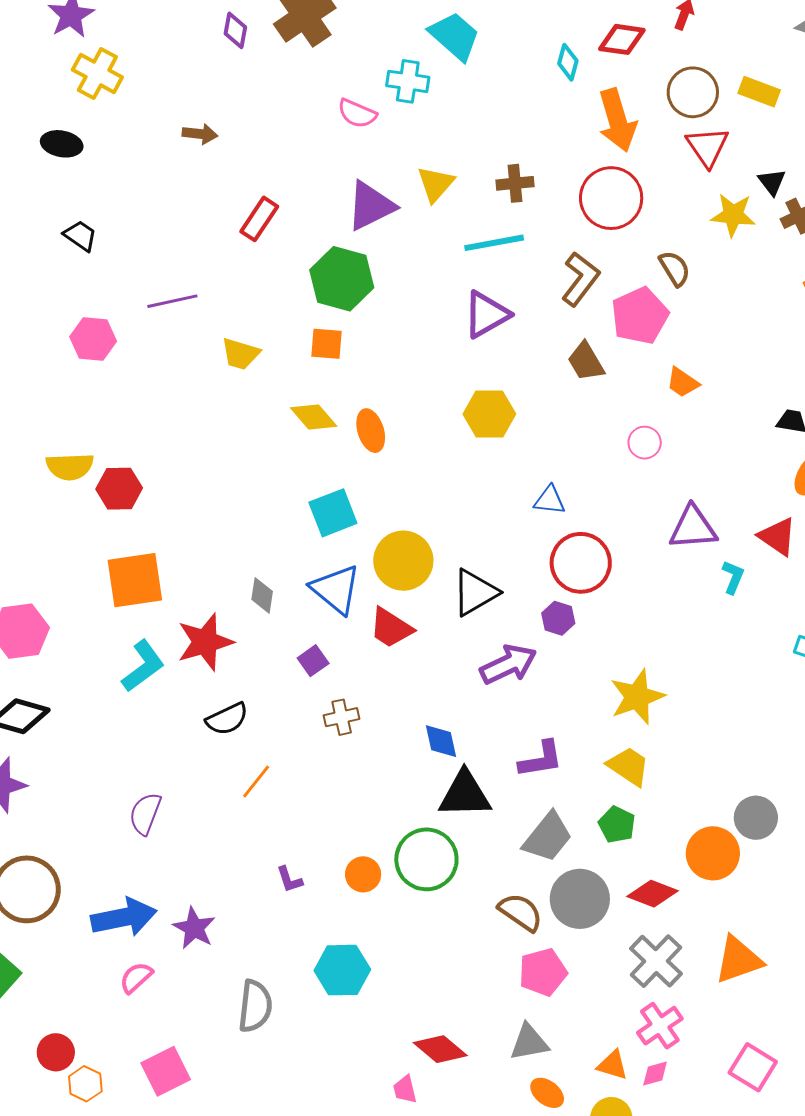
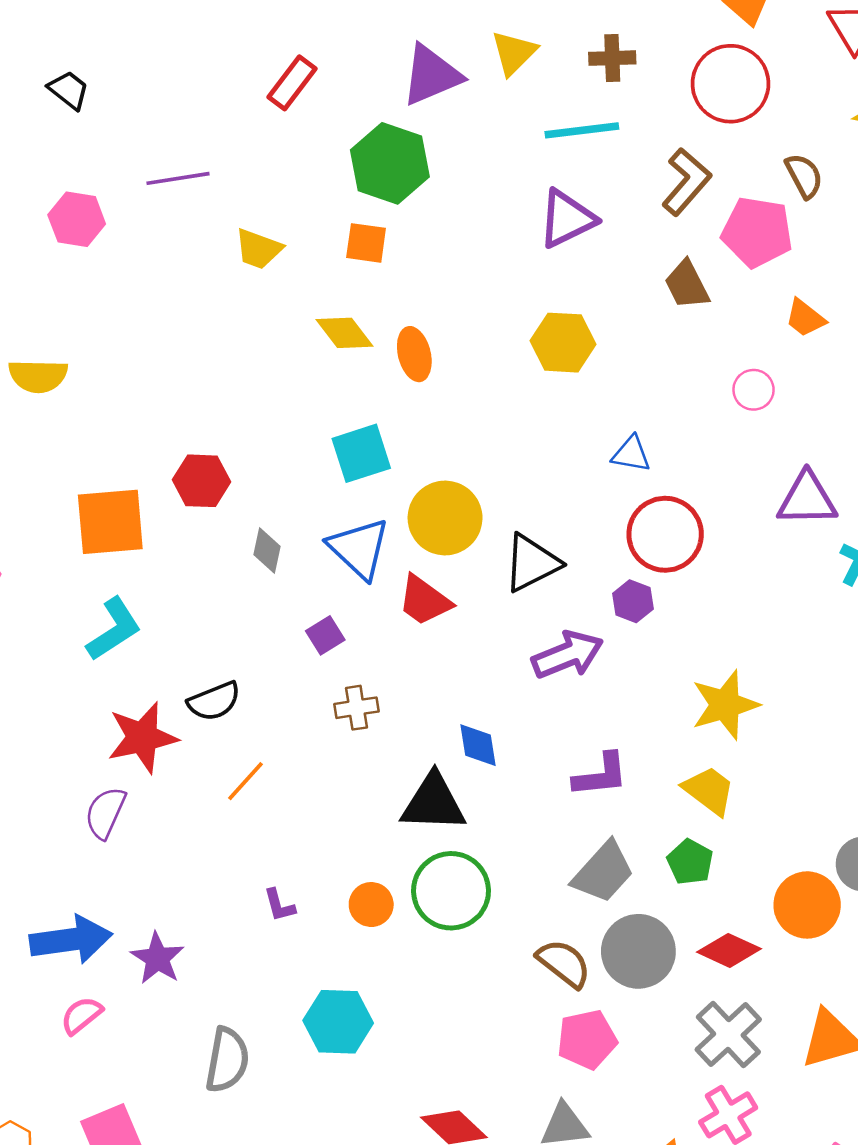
pink pentagon: (640, 316) -> (757, 232), turned 30
red hexagon: (119, 489) -> (202, 481), moved
red star: (205, 642) -> (142, 738), moved
black triangle: (465, 794) -> (433, 803), moved

